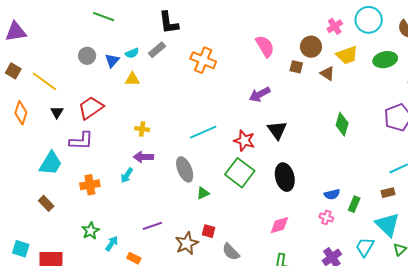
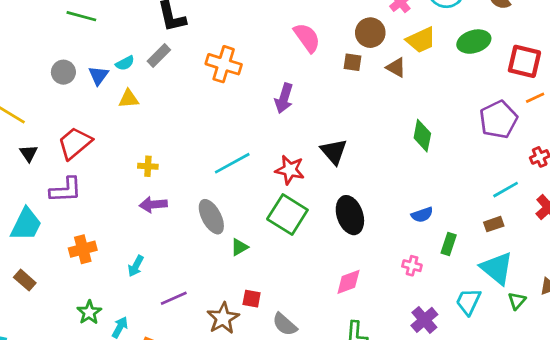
purple arrow: (260, 94) -> (284, 98), moved, turned -40
cyan arrow: (127, 175) -> (136, 266), moved
blue semicircle: (332, 194) -> (422, 215), moved

